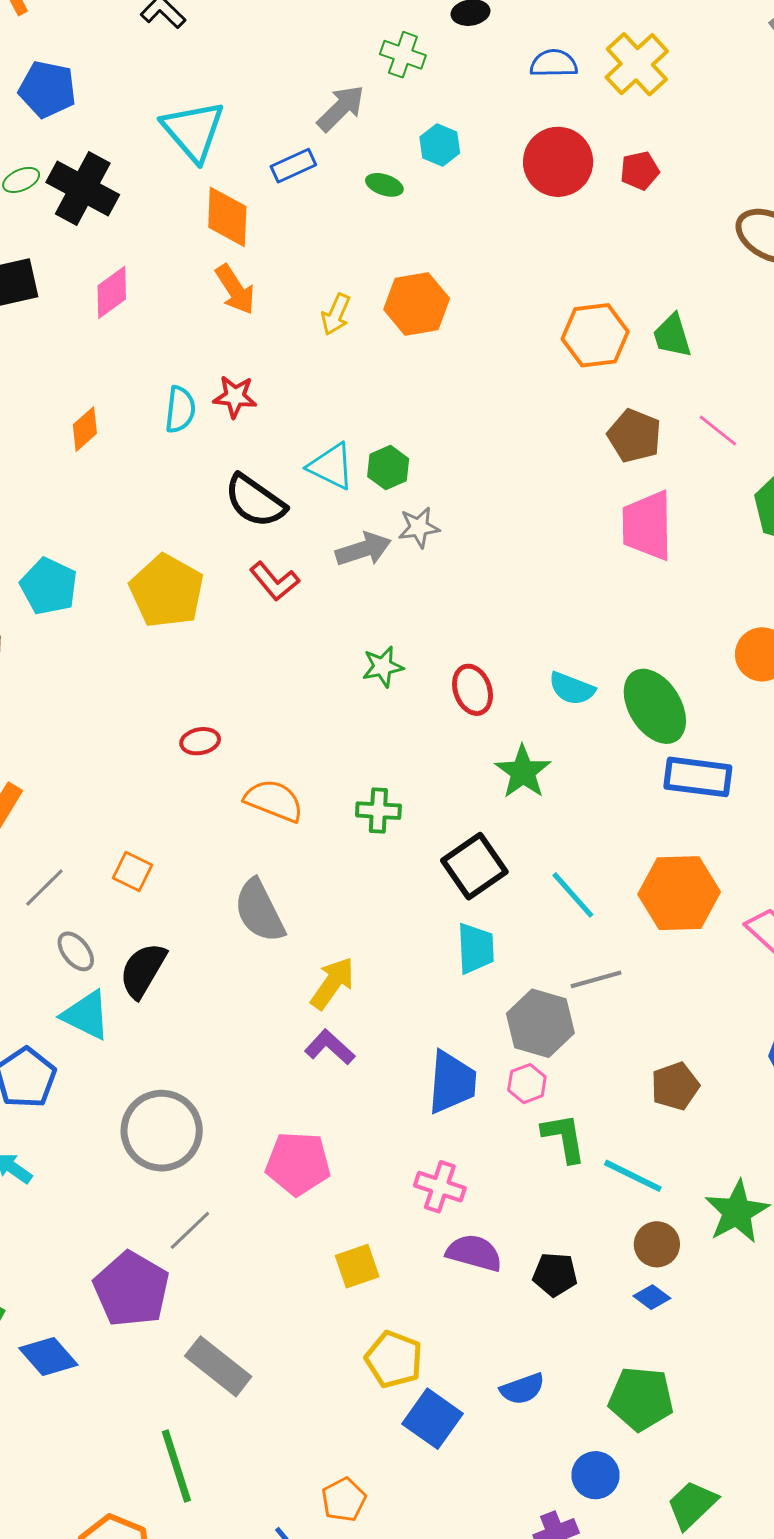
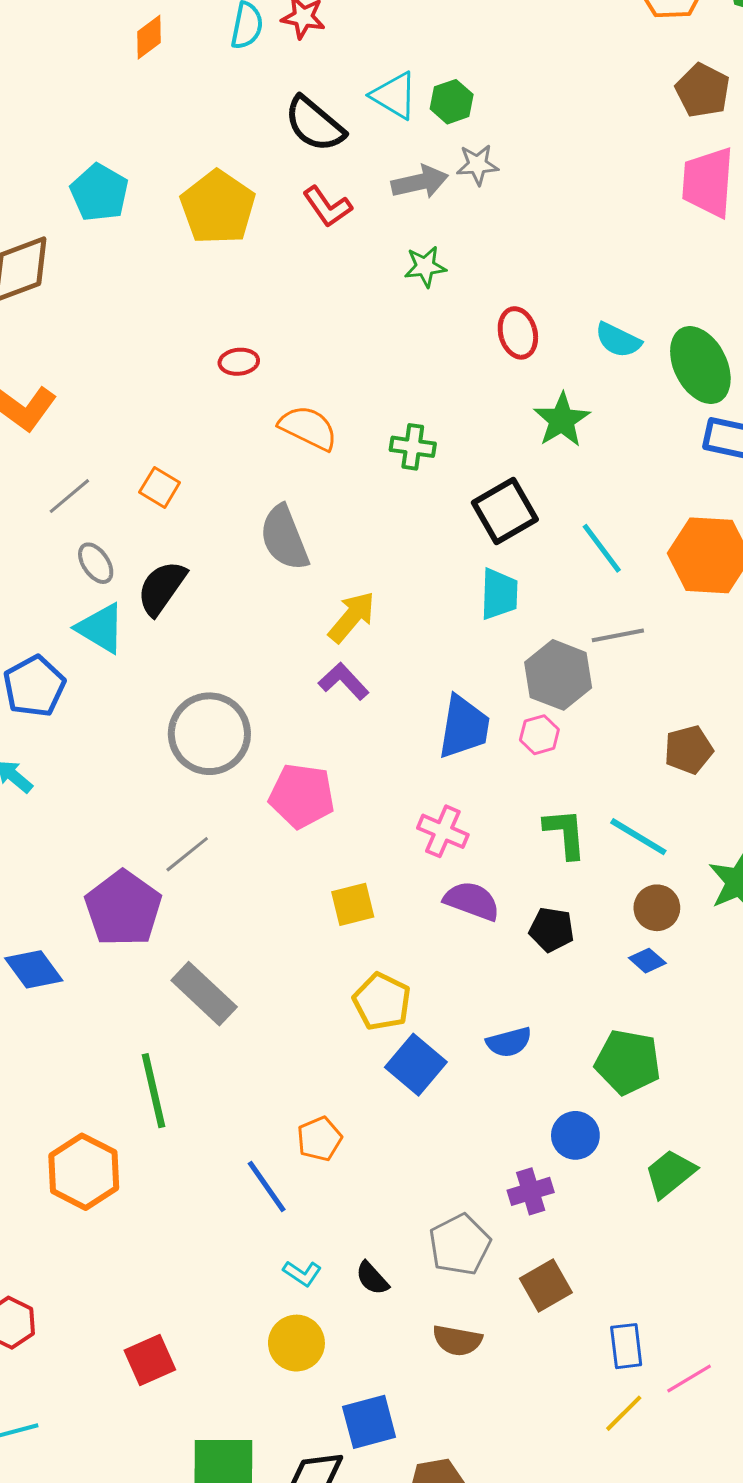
green star: (383, 667) -> (425, 267), moved
gray circle: (162, 1131) -> (209, 734), moved
green L-shape: (564, 1138) -> (565, 833), moved

